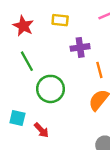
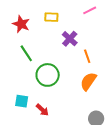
purple cross: (80, 47) -> (70, 39), turned -35

